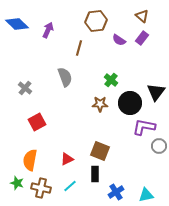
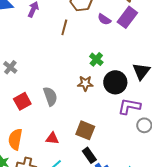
purple rectangle: (142, 38) -> (127, 17), size x1.5
gray semicircle: (65, 77) -> (50, 96), moved
red triangle: (67, 159) -> (52, 138), turned 32
black rectangle: (95, 174) -> (89, 155), moved, turned -35

